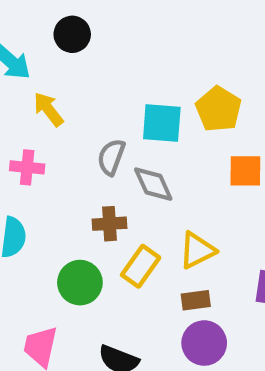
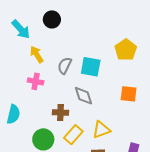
yellow pentagon: (219, 109) -> (126, 50), moved
gray semicircle: (111, 157) -> (65, 66), moved
pink cross: (27, 167) -> (36, 81), moved

